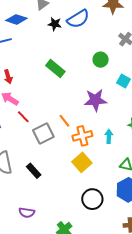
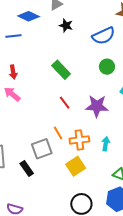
blue semicircle: (78, 19) -> (104, 36), moved
red line: (23, 117) -> (65, 103), moved
orange line: (64, 121) -> (58, 133), moved
gray square: (43, 134) -> (42, 149), moved

